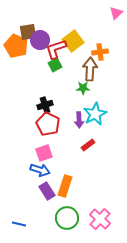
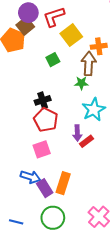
brown square: (28, 32) -> (25, 26), turned -30
purple circle: (40, 40) -> (28, 13), moved
red L-shape: (56, 49) -> (54, 17), moved
purple arrow: (79, 120) -> (77, 133), moved
blue arrow: (40, 170) -> (30, 177), moved
green circle: (67, 218) -> (53, 218), moved

